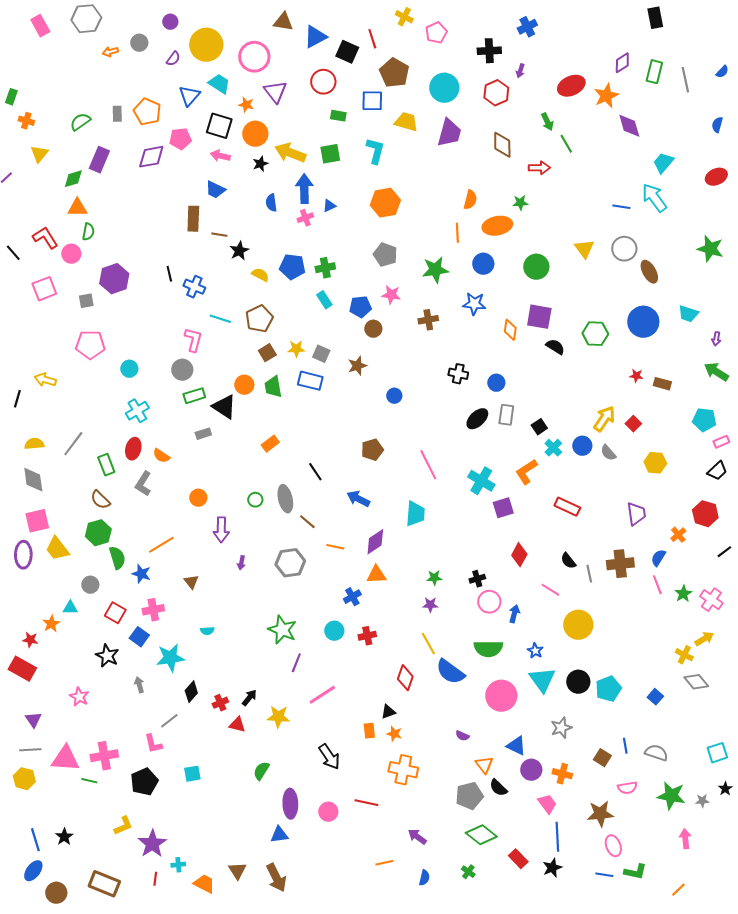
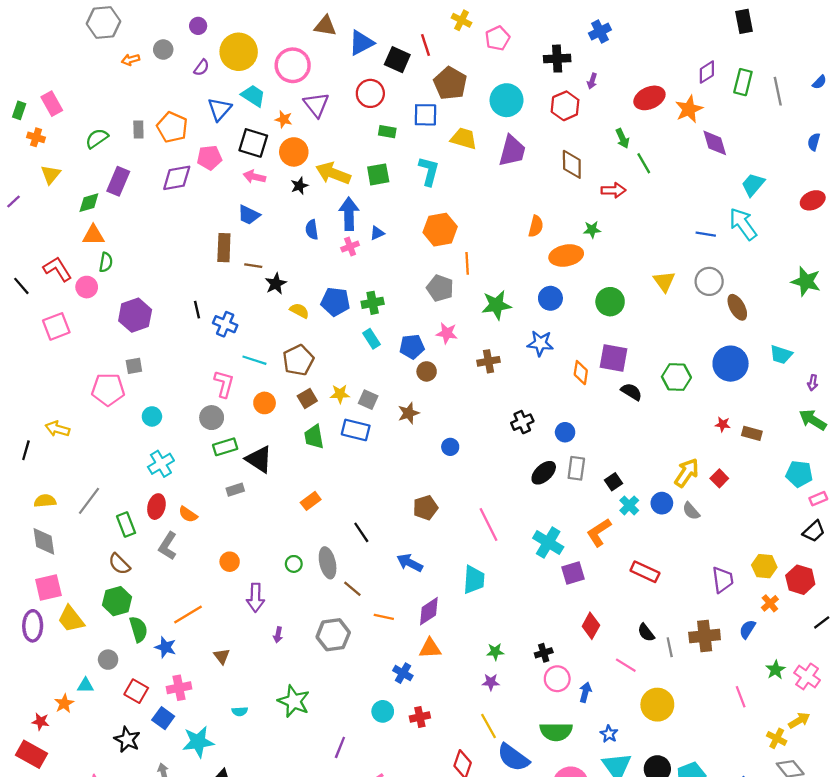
pink rectangle: (40, 26) -> (52, 104), moved
orange line: (457, 233) -> (467, 263), moved
gray square: (86, 301) -> (134, 366), moved
black cross: (458, 374) -> (522, 422), turned -36
orange circle: (244, 385) -> (265, 403), moved
yellow hexagon: (655, 463) -> (764, 566), moved
pink line: (657, 585) -> (741, 697), moved
blue cross: (352, 597) -> (403, 673), turned -30
green star: (282, 630) -> (294, 701), moved

